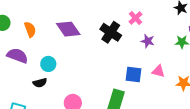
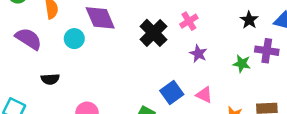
cyan circle: (48, 64) -> (74, 39), moved
blue square: (134, 74) -> (172, 93), turned 36

